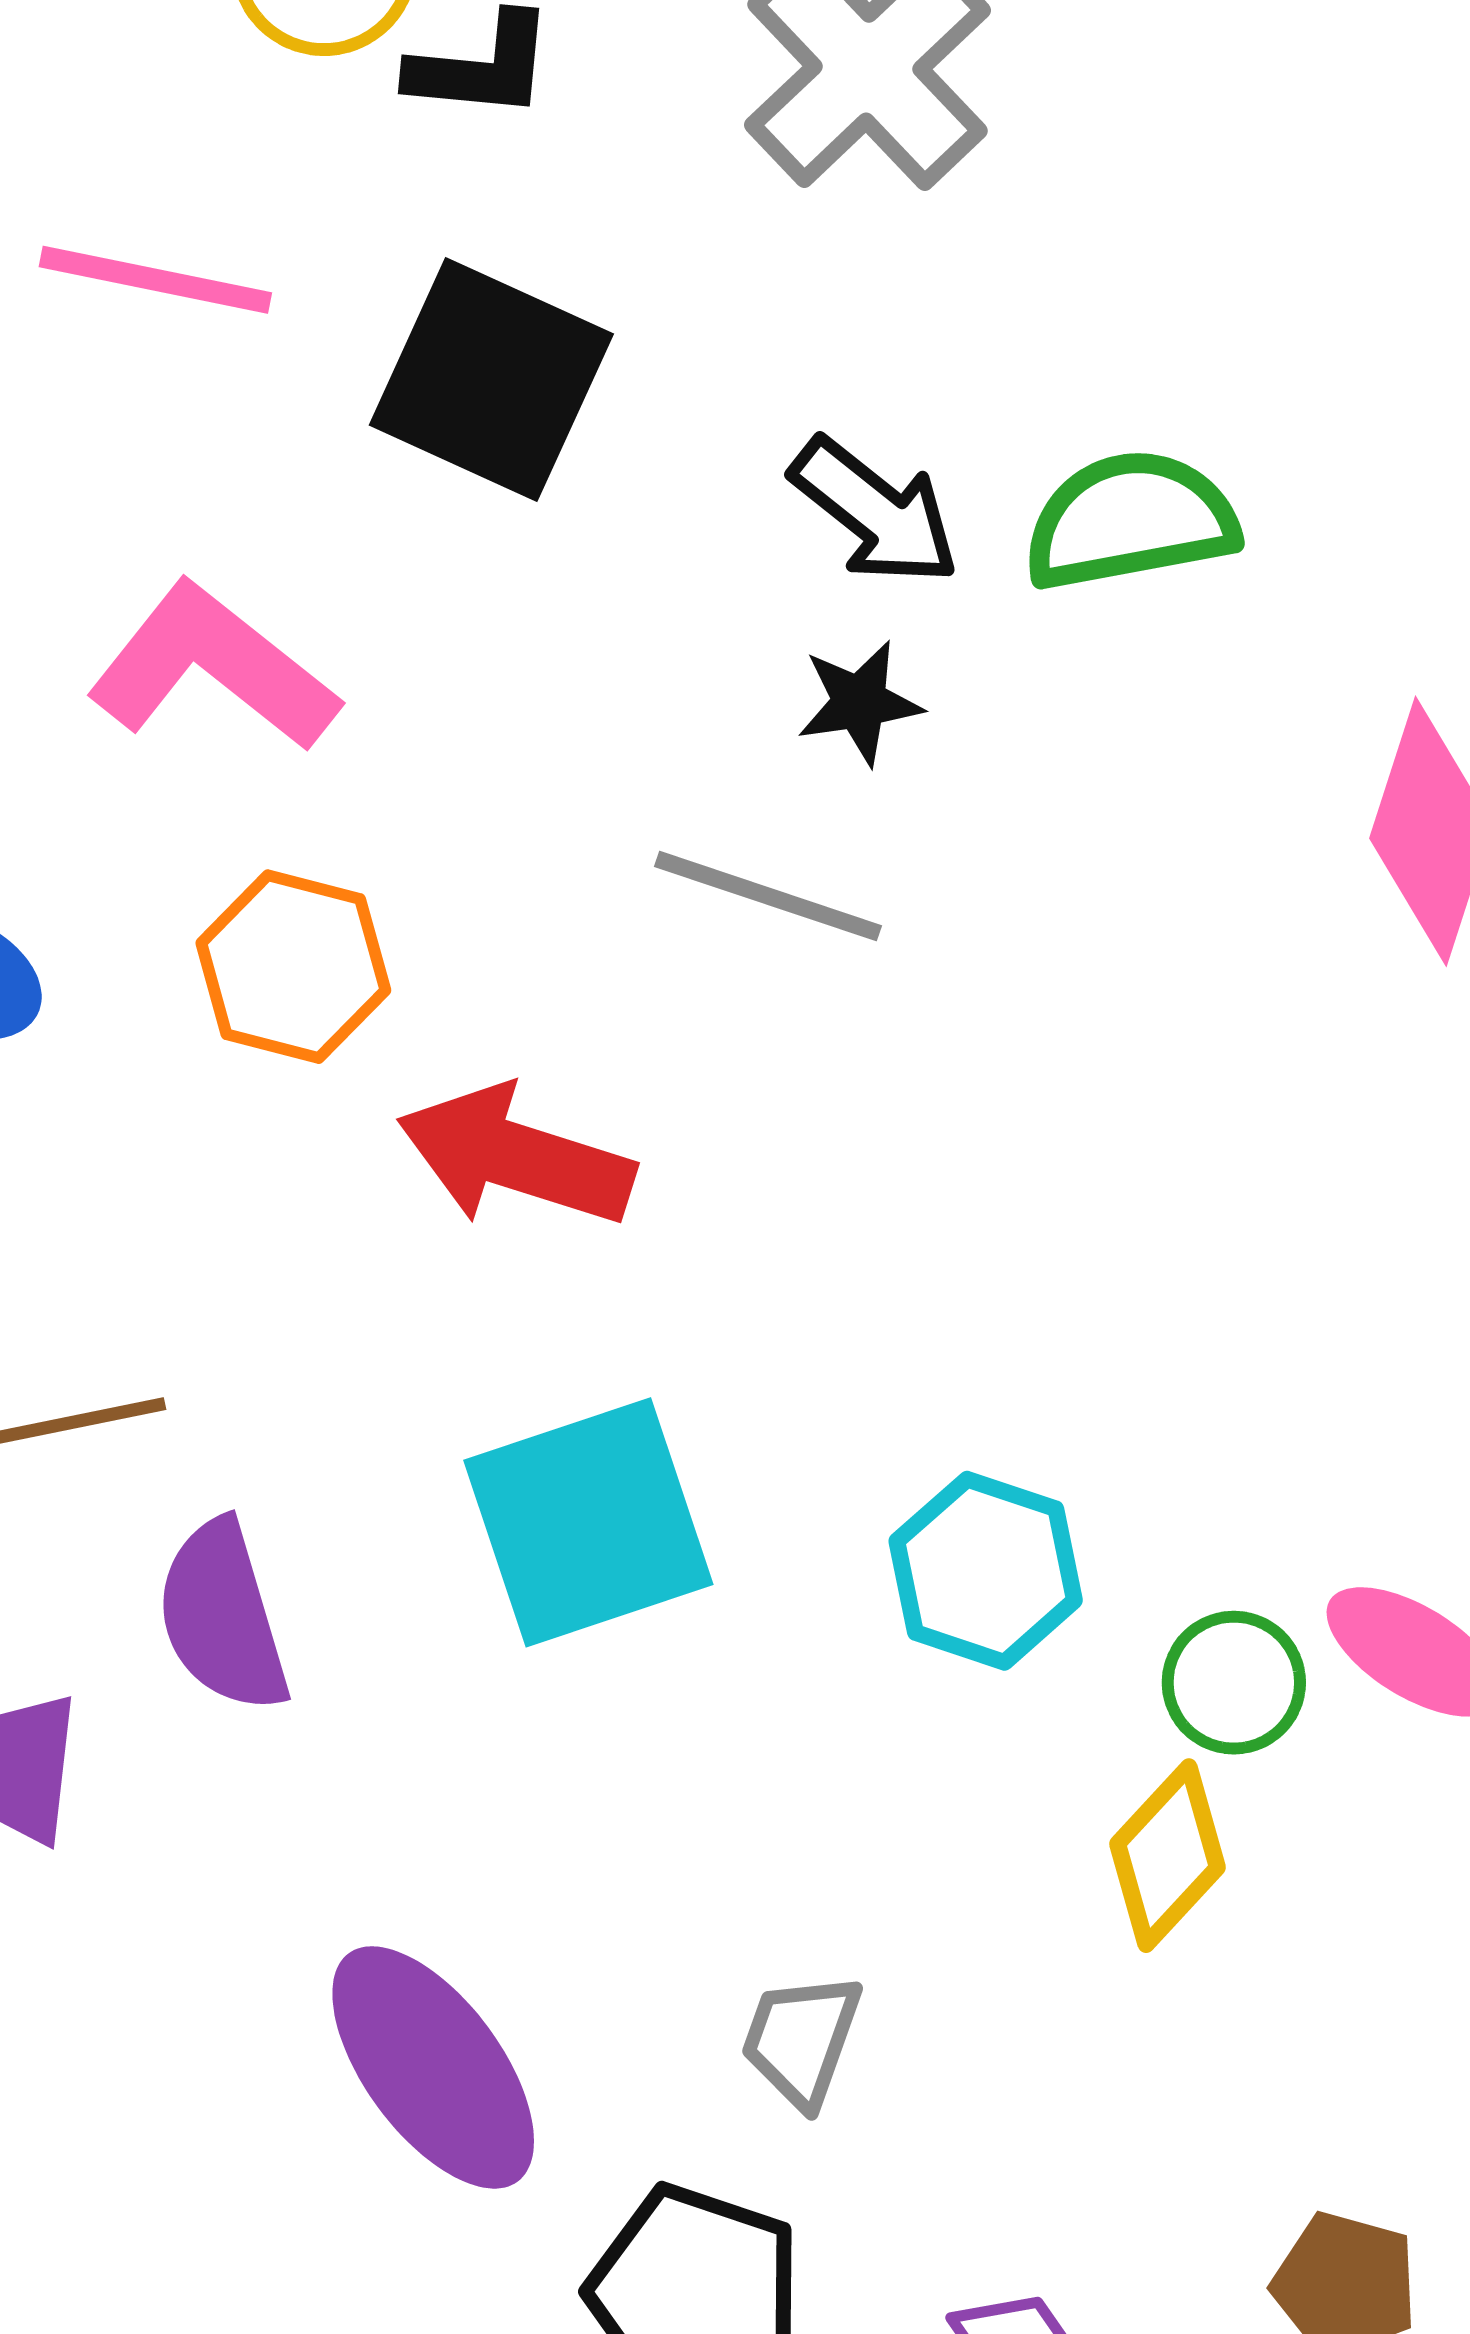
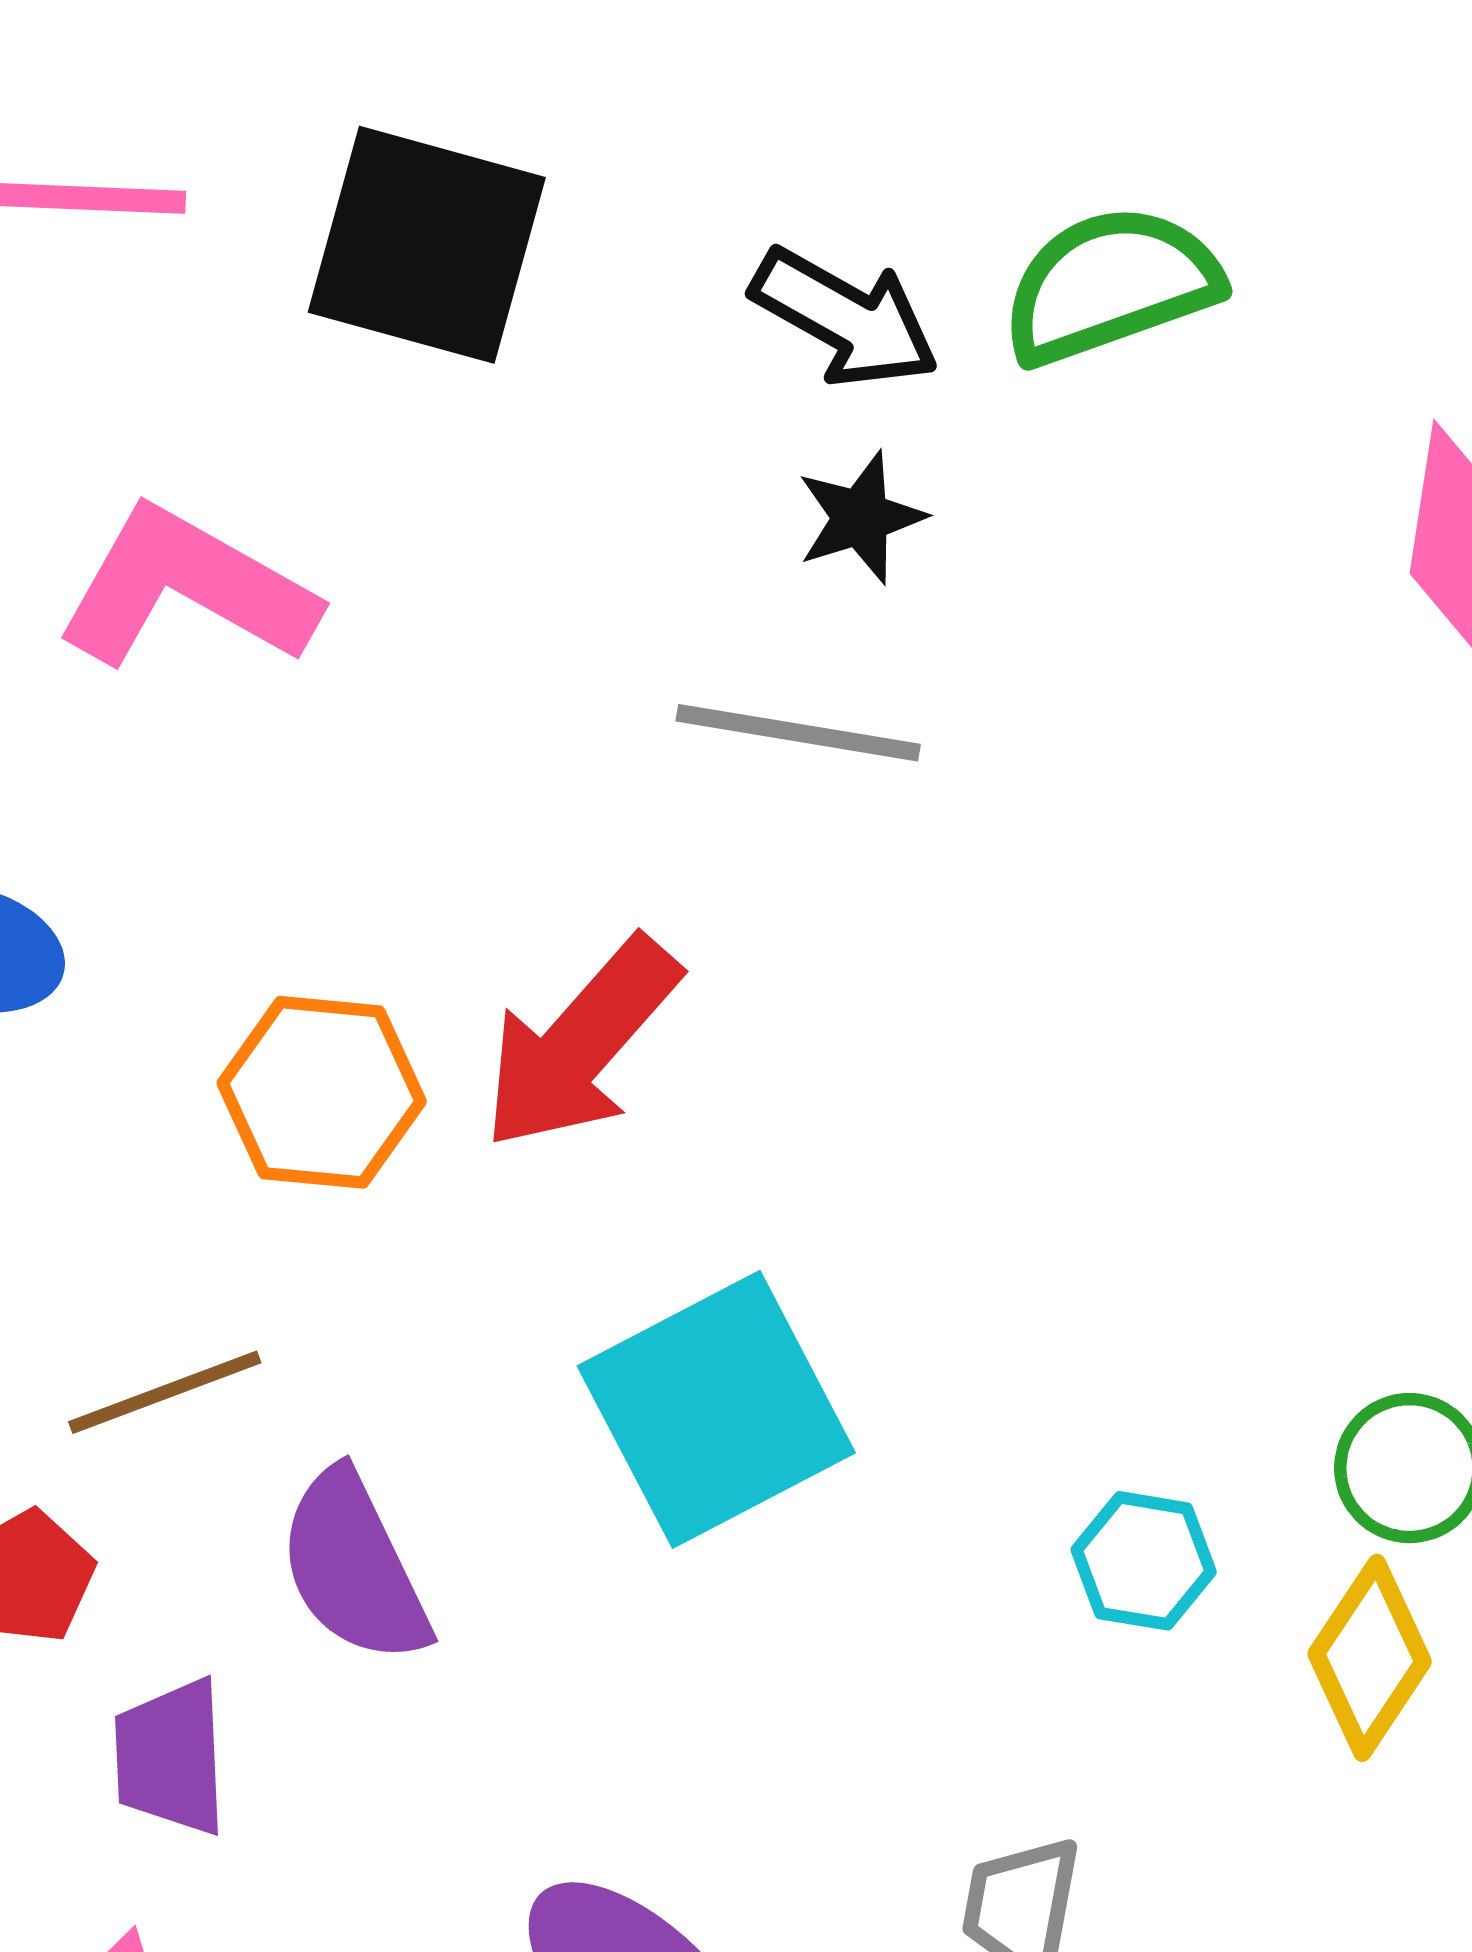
orange hexagon: (293, 967) -> (322, 1092), moved
red arrow: (516, 1157) -> (581, 1044), turned -57
cyan hexagon: (986, 1571) -> (1144, 1561), moved, size x0.7

